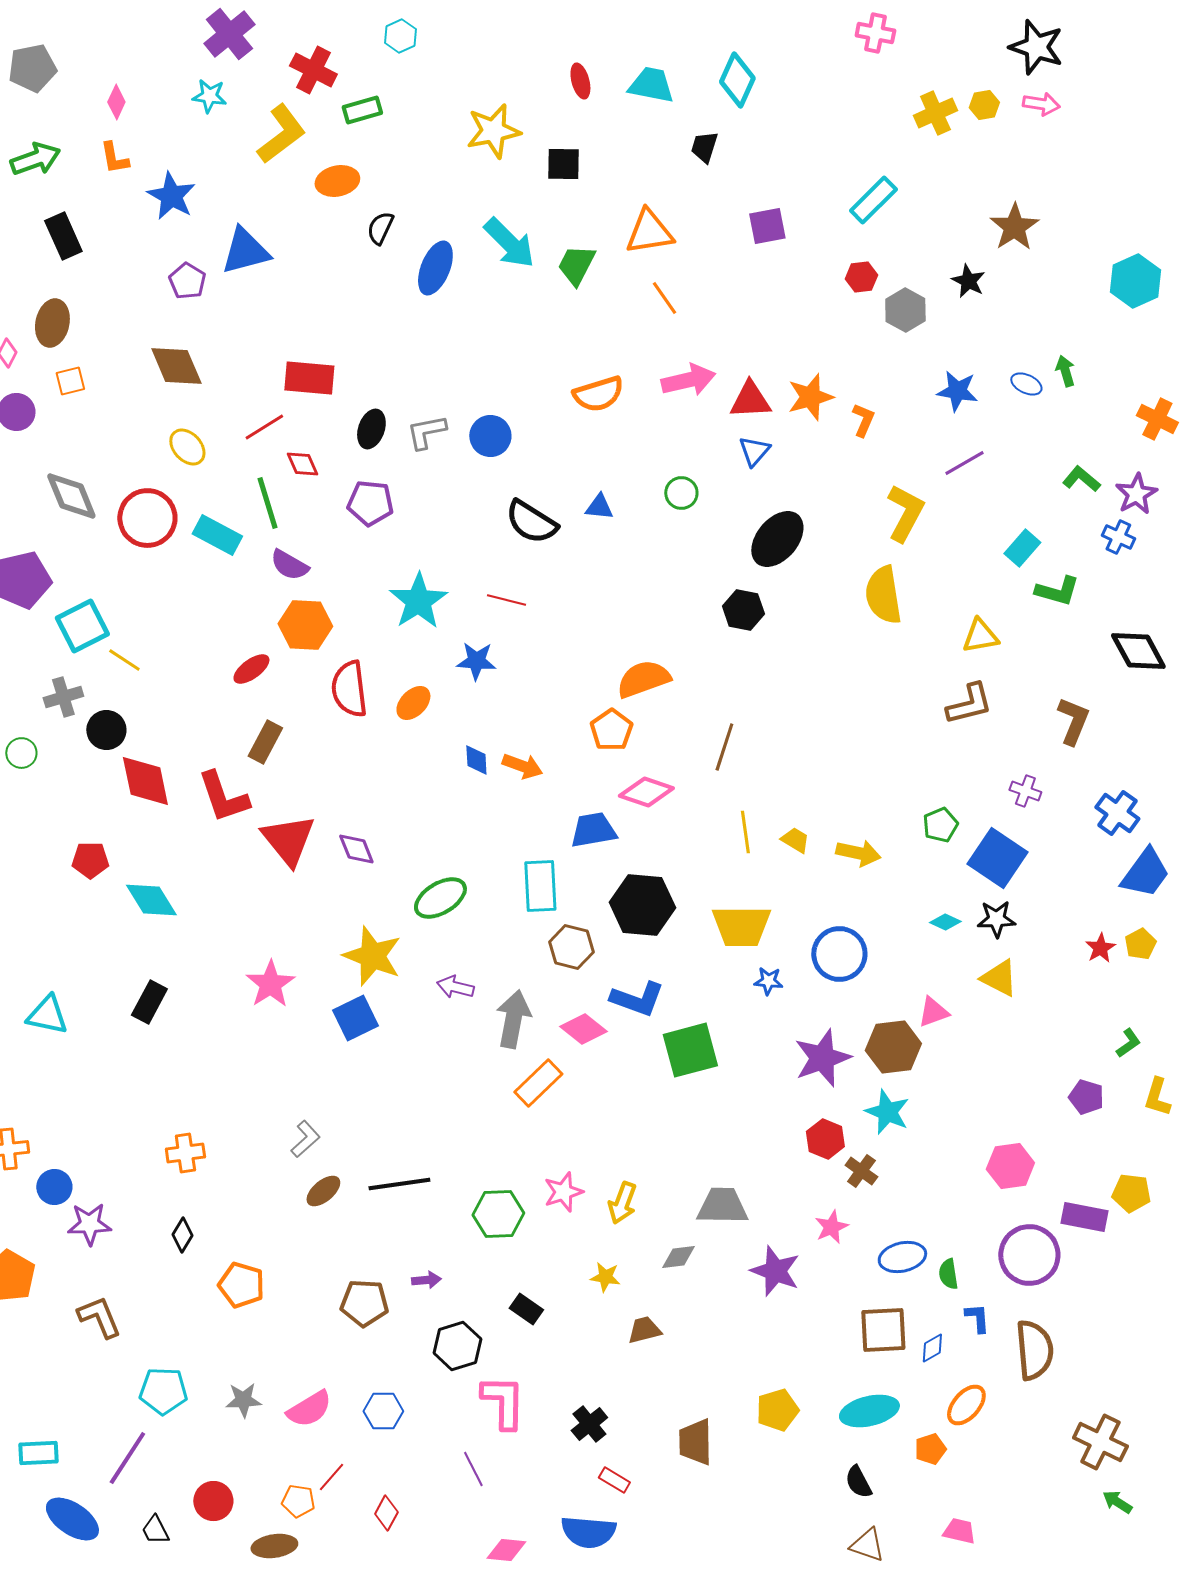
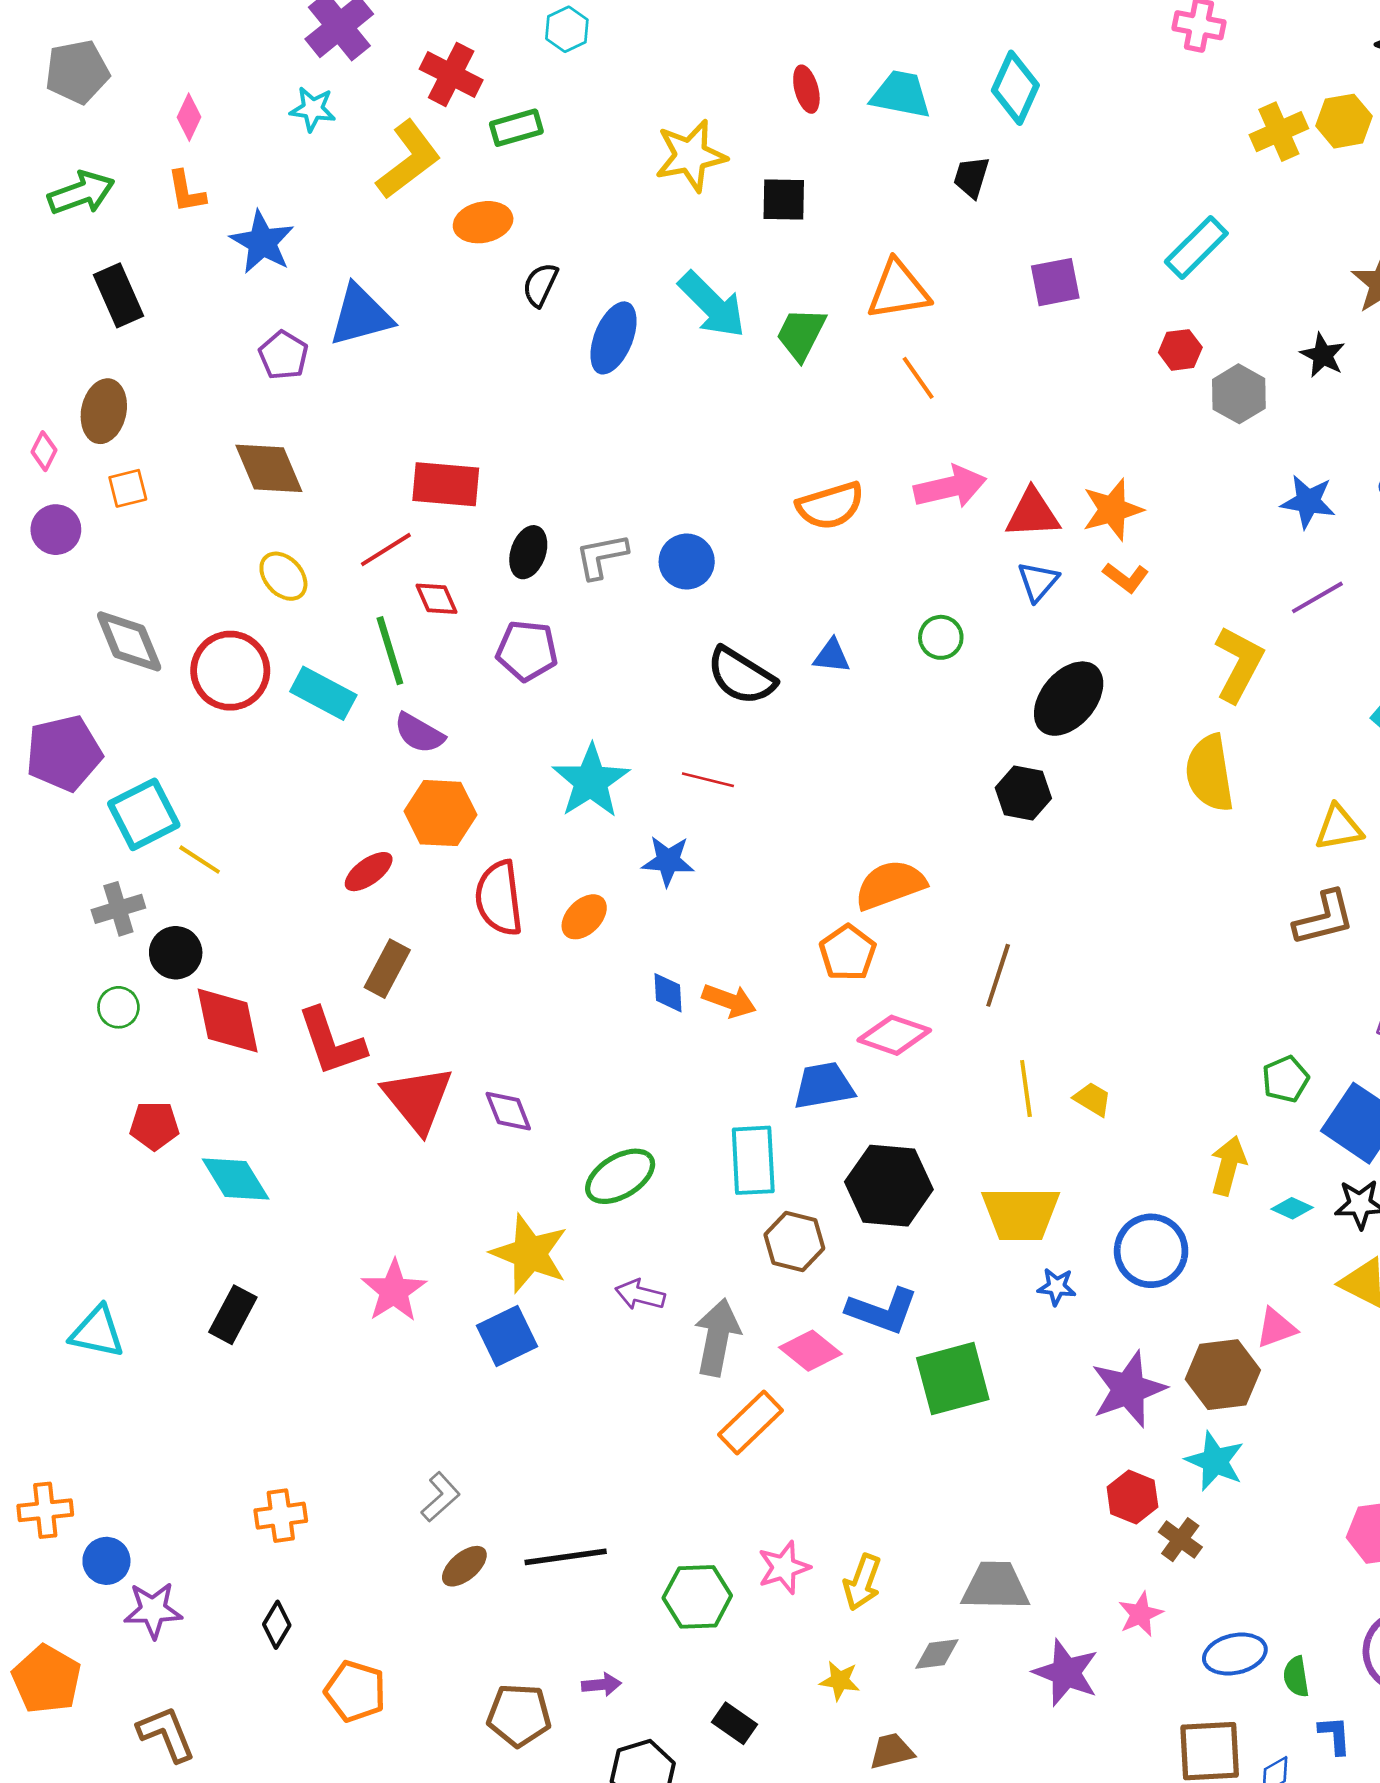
yellow hexagon: (984, 105) -> (1344, 121), size x1.4
orange L-shape: (863, 420) -> (1126, 577), moved, turned 104
green circle: (21, 753) -> (118, 1007), moved
yellow arrow: (858, 853) -> (1228, 1166), moved, turned -87

